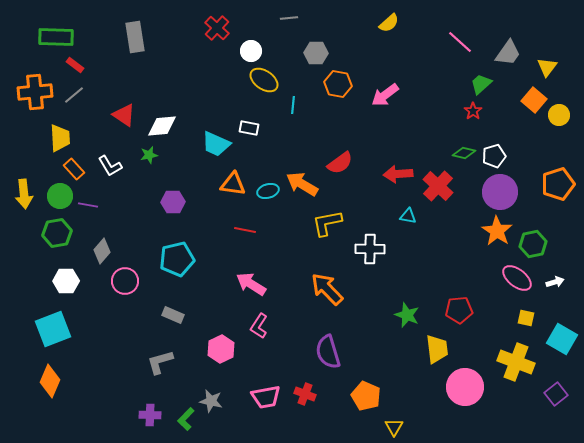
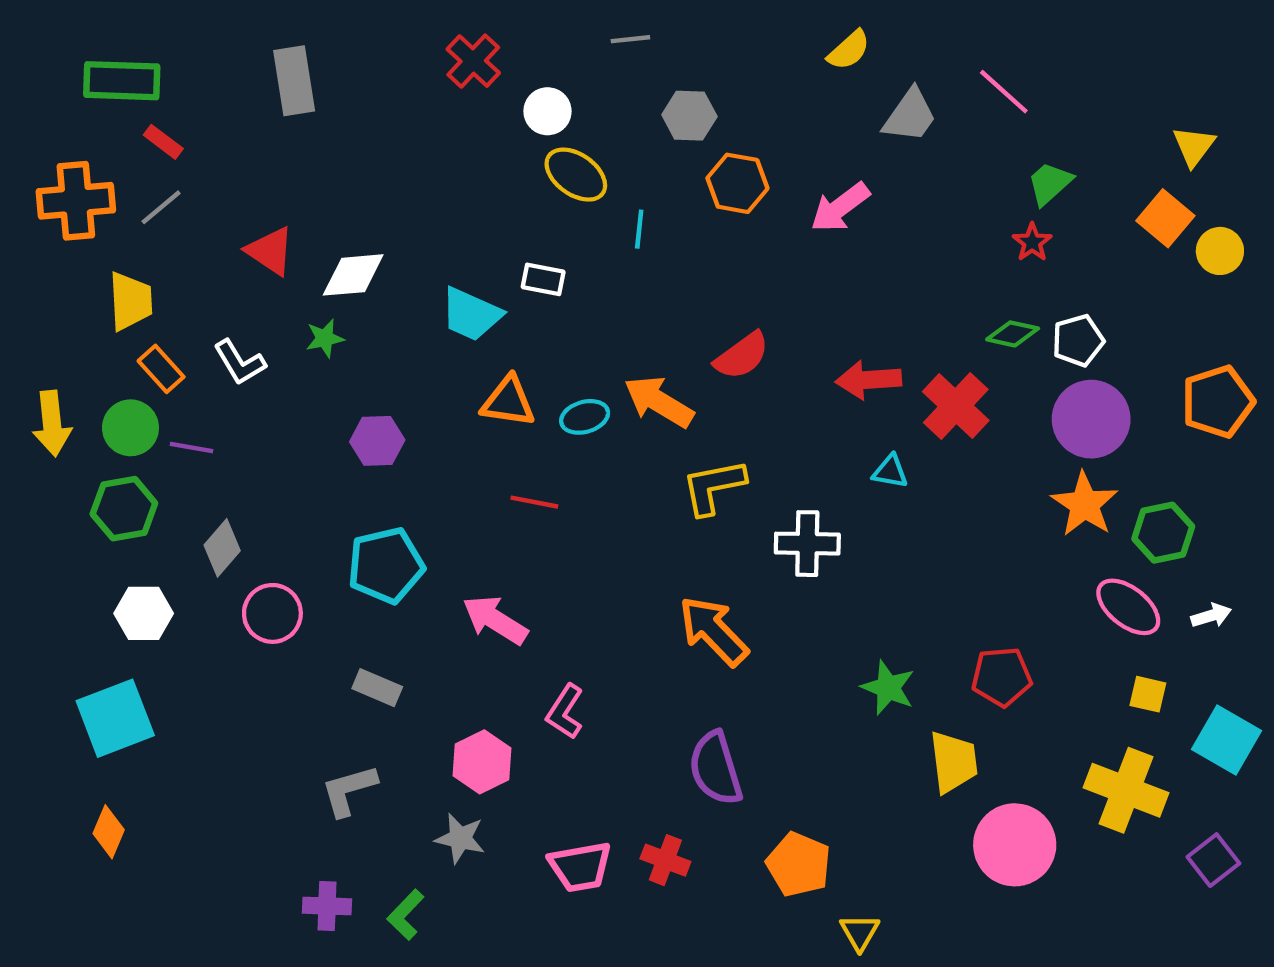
gray trapezoid: (508, 53) -> (910, 116), moved
pink arrow: (251, 284) -> (495, 620), moved
orange diamond: (50, 381) -> (109, 832), size x0.7
gray star: (211, 401) -> (460, 838), moved

